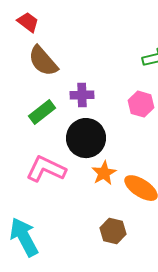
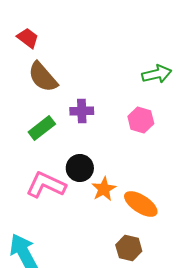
black circle: (86, 138) -> (80, 168), moved, size x0.7
brown hexagon: (113, 231) -> (129, 248), moved

